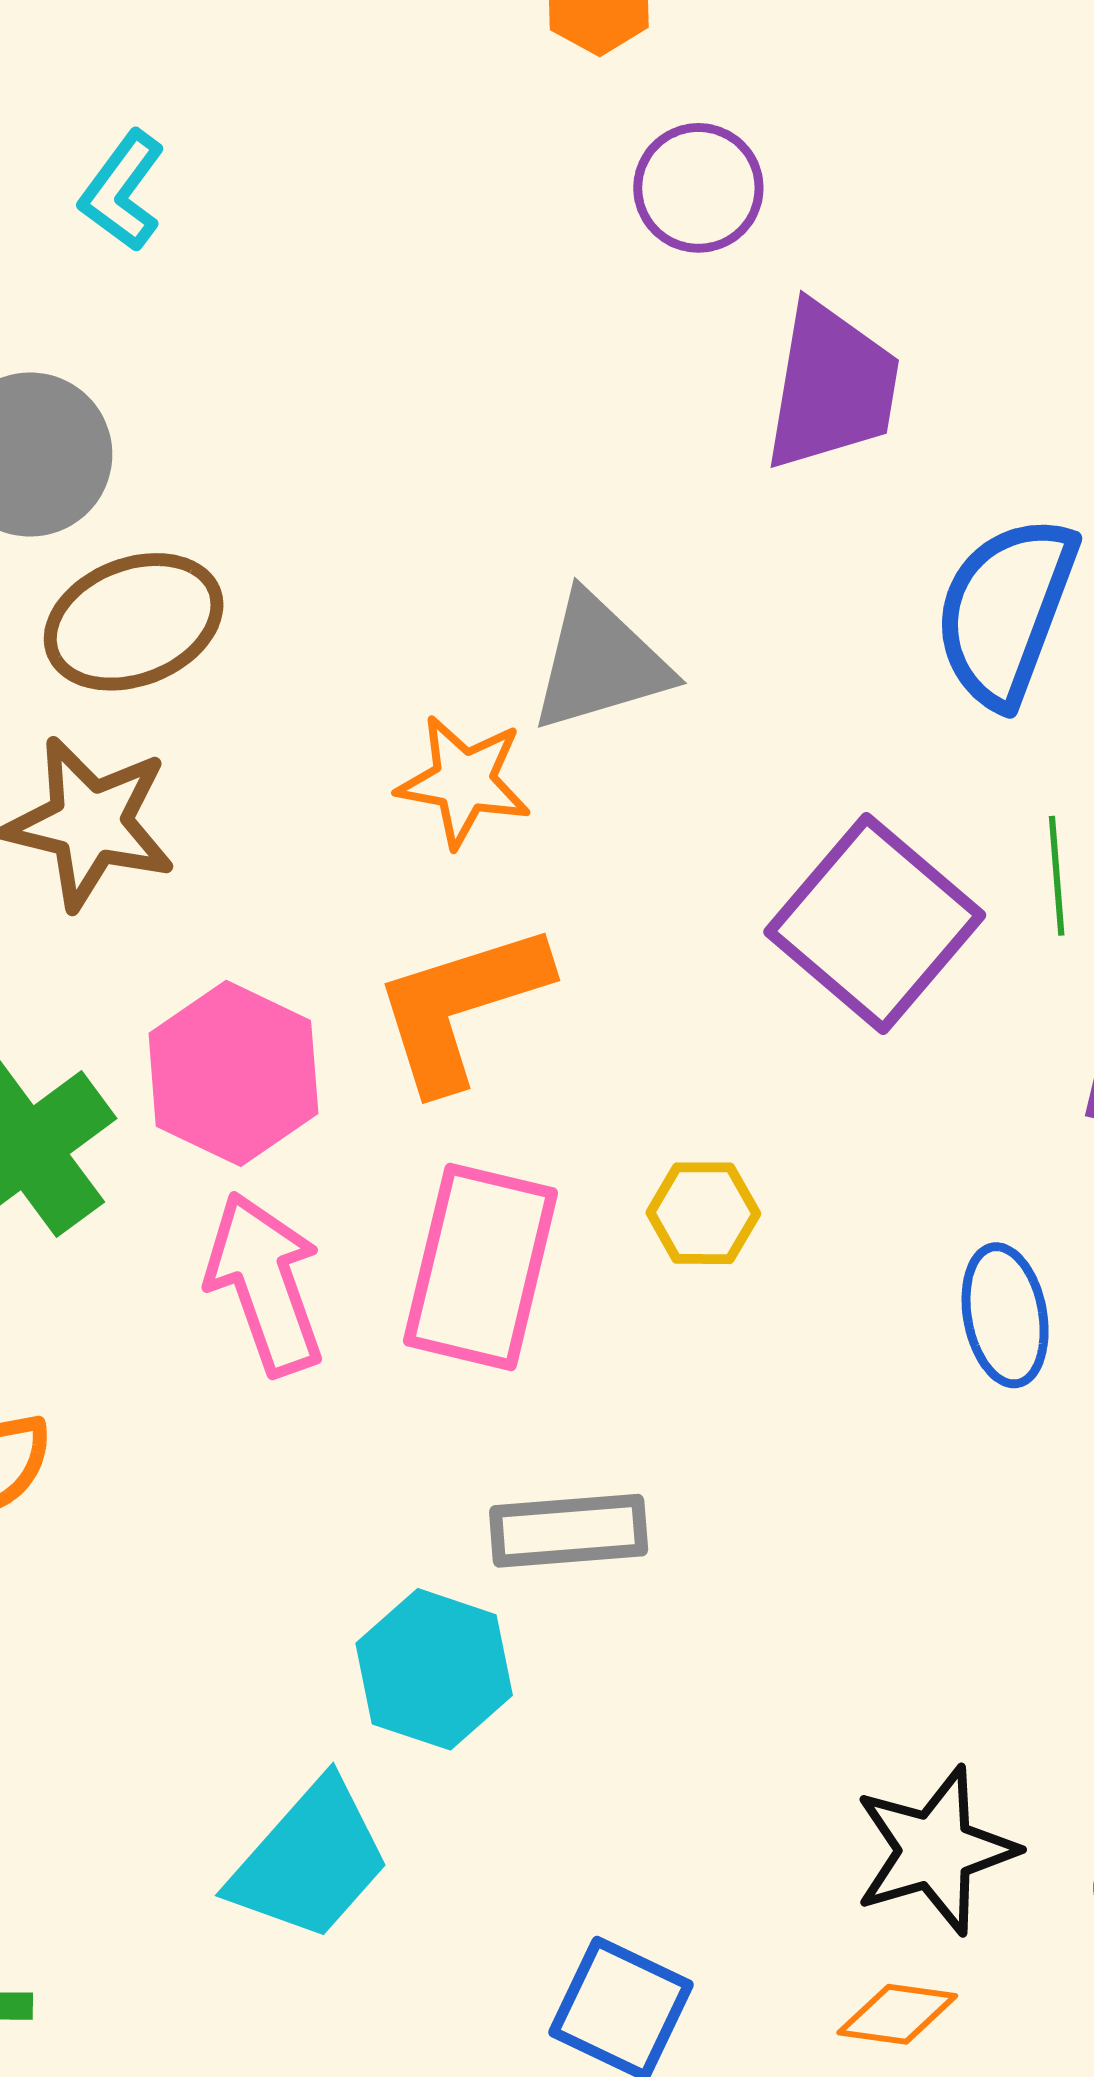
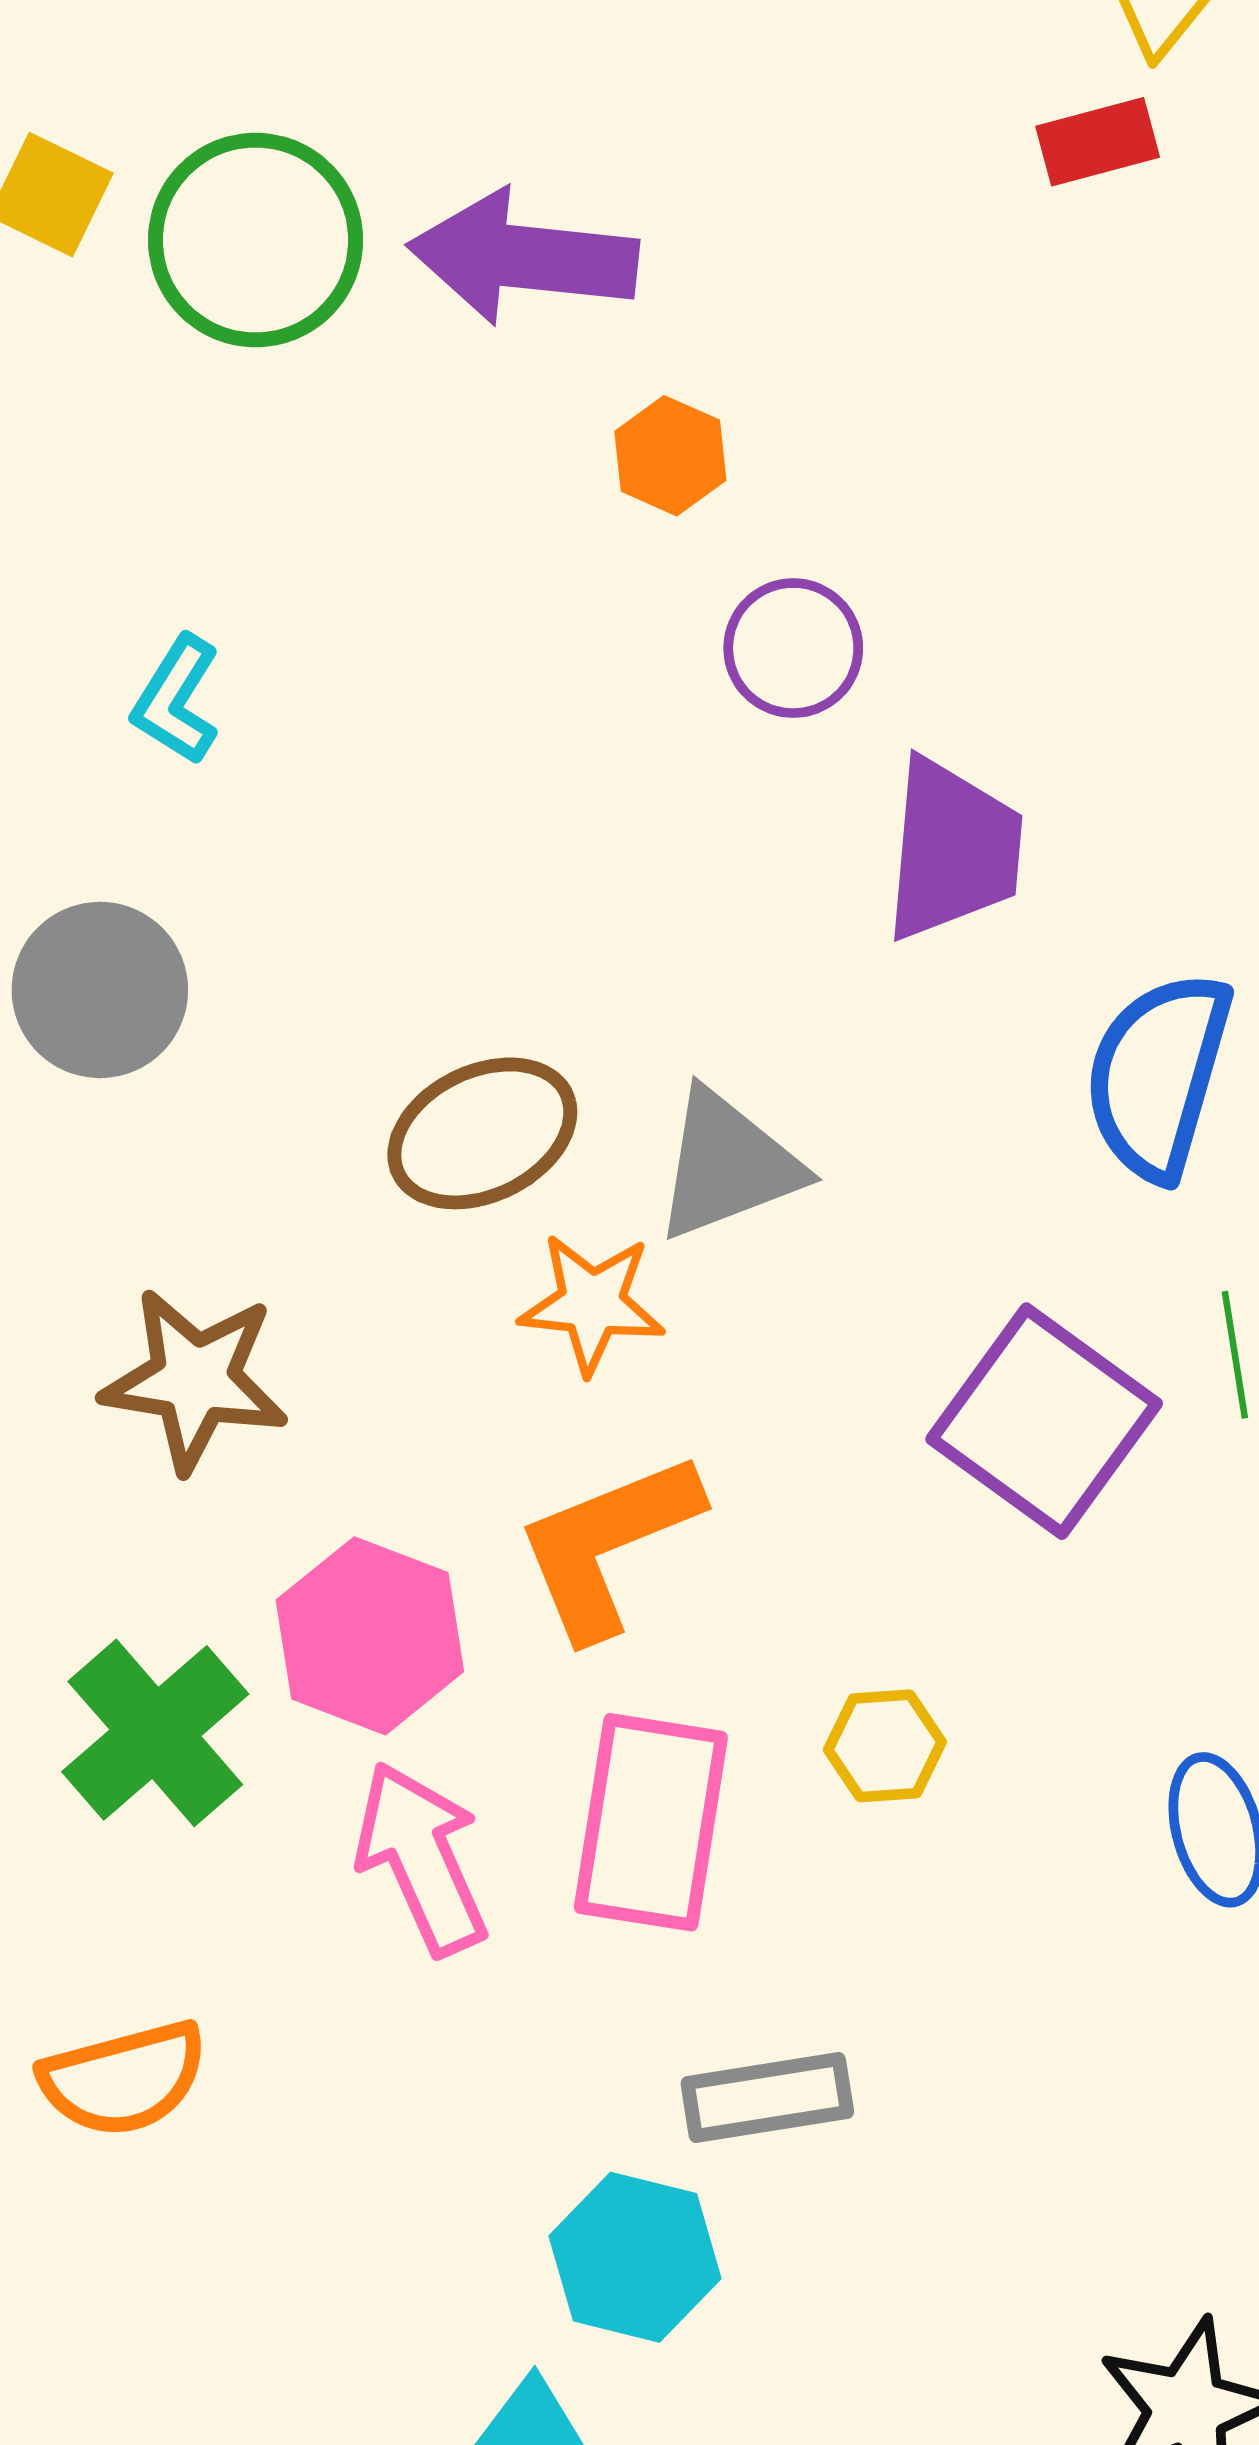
brown ellipse: (134, 622) -> (482, 1133), moved

